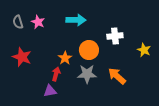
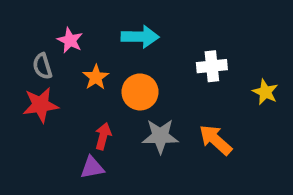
gray semicircle: (18, 22) -> (42, 66), moved
orange circle: (89, 50) -> (140, 92), moved
red star: (22, 57) -> (41, 105), turned -30
orange star: (65, 58) -> (96, 77), moved

